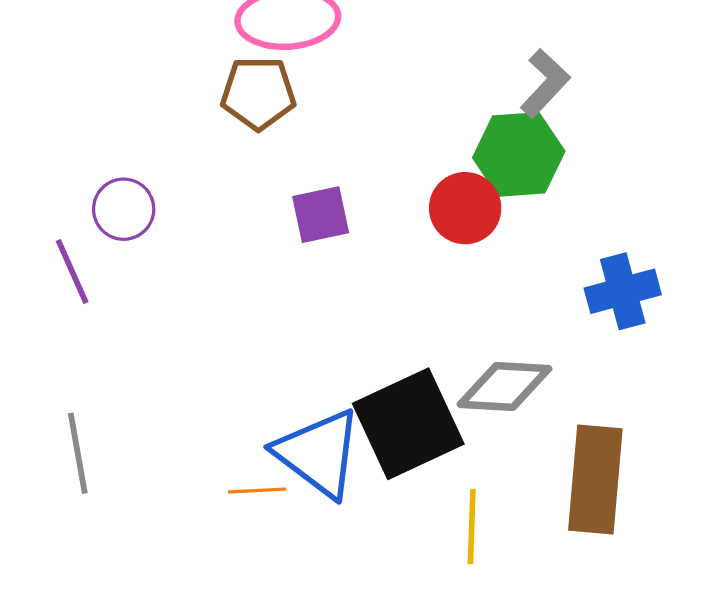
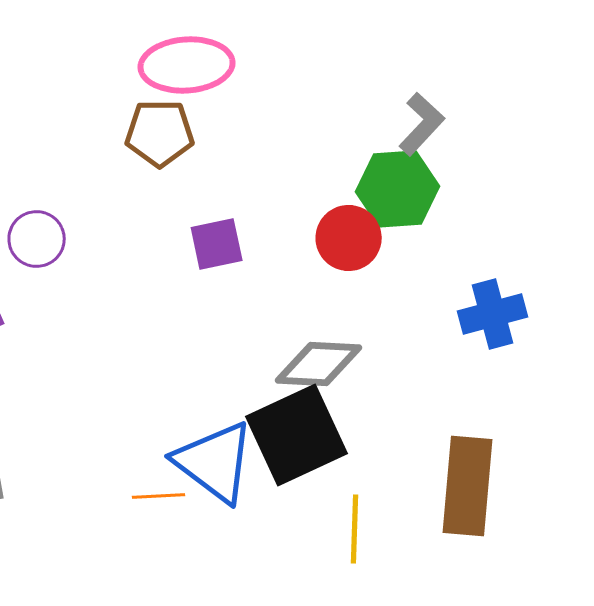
gray diamond: (505, 386) -> (319, 364), moved

